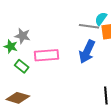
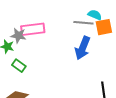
cyan semicircle: (101, 19) -> (95, 15), turned 80
pink rectangle: (47, 55) -> (33, 29), moved

